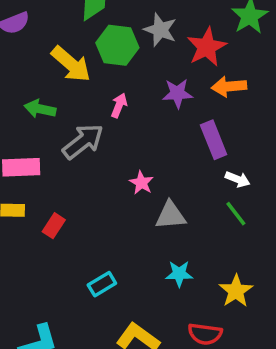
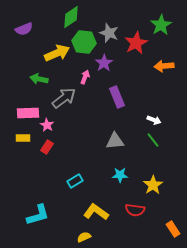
yellow arrow: (71, 64) -> (57, 53), turned -65
orange arrow: (229, 87) -> (164, 66), moved
purple star: (177, 93) -> (104, 63), moved, turned -30
purple rectangle: (214, 140) -> (117, 97), moved
pink star: (141, 183) -> (47, 125), moved

